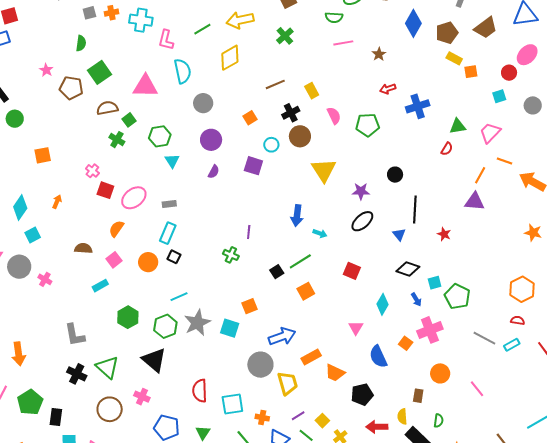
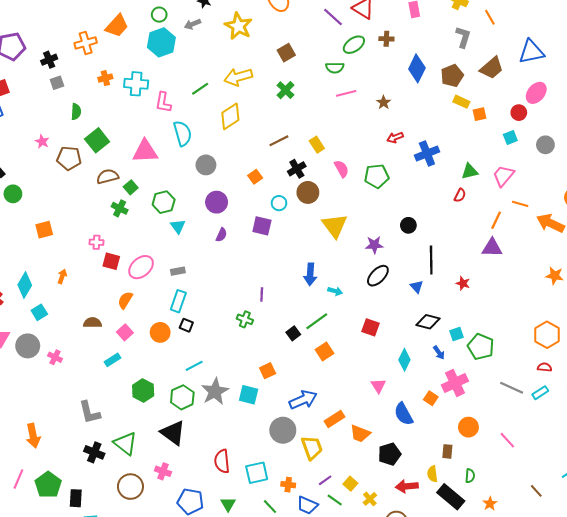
gray square: (89, 13) -> (57, 83), moved
pink cross: (92, 171) -> (97, 242), turned -32

